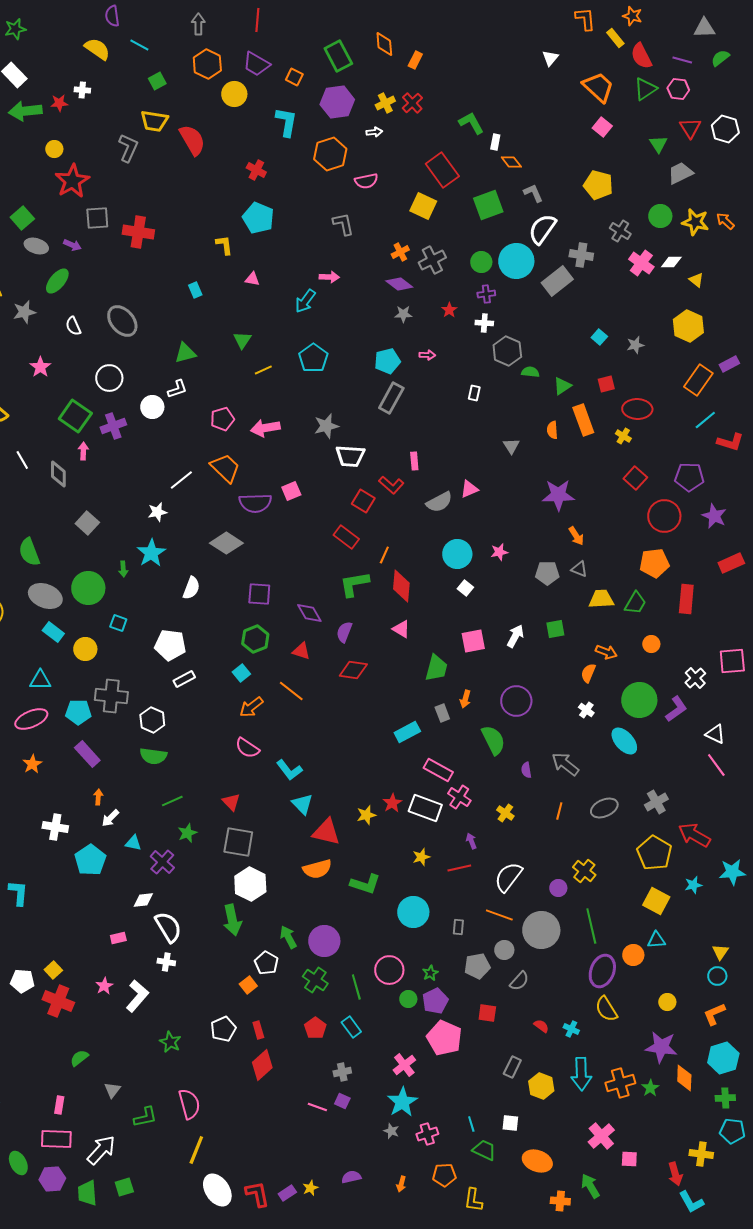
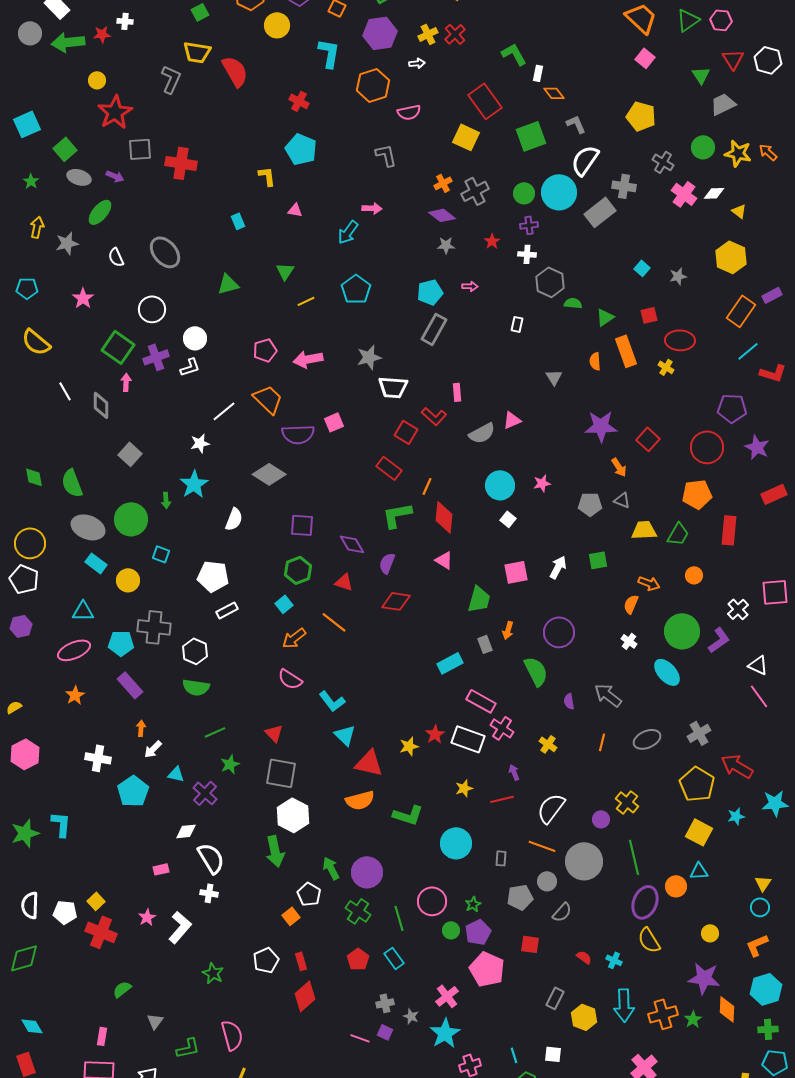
white L-shape: (177, 389) -> (190, 367), moved
red square: (635, 478) -> (648, 439), moved
gray star: (391, 1131) -> (411, 1016), moved

